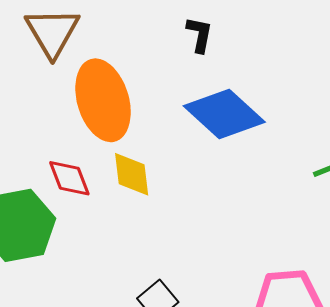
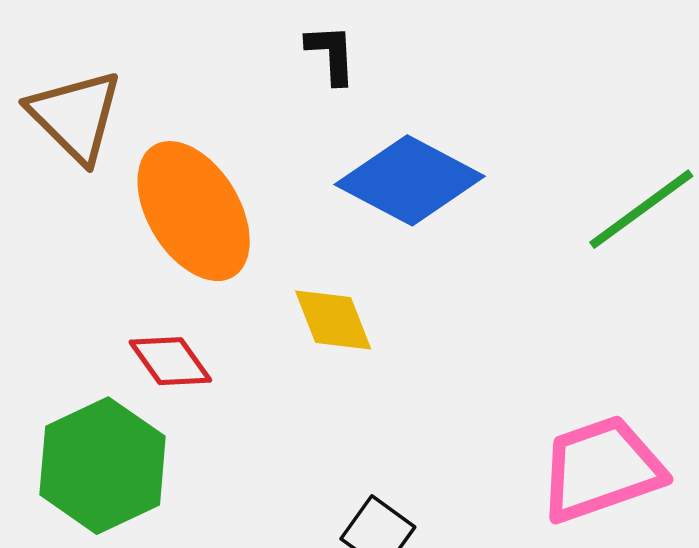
yellow diamond: (132, 174) -> (333, 320), moved

